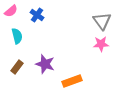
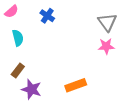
blue cross: (37, 15) -> (47, 16), moved
purple star: (45, 64) -> (31, 89), moved

